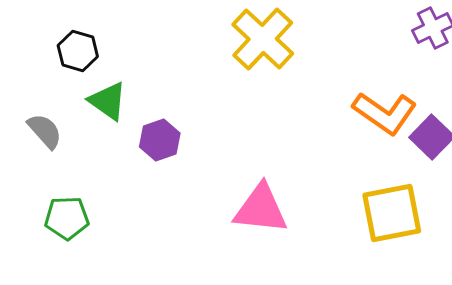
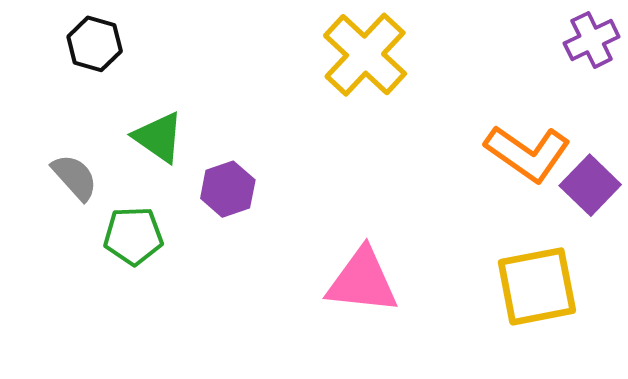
black hexagon: (78, 51) -> (95, 44), moved
green pentagon: (67, 218) -> (133, 236), moved

